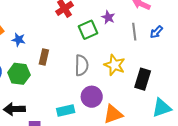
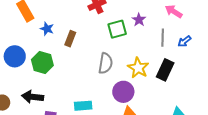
brown rectangle: (44, 57) -> (70, 39), moved
black rectangle: (143, 79) -> (165, 70), moved
purple circle: (92, 97) -> (123, 92), moved

